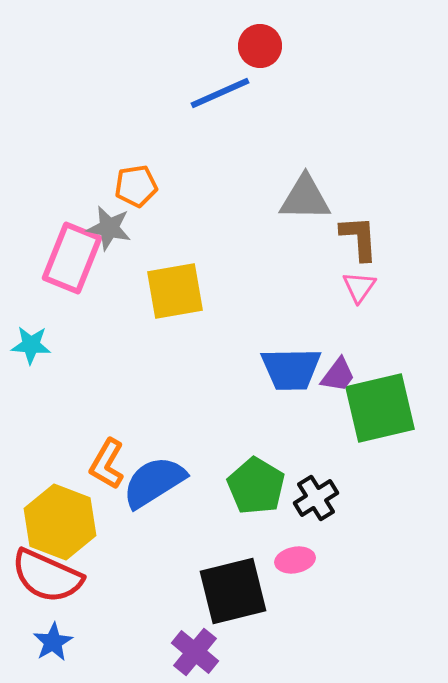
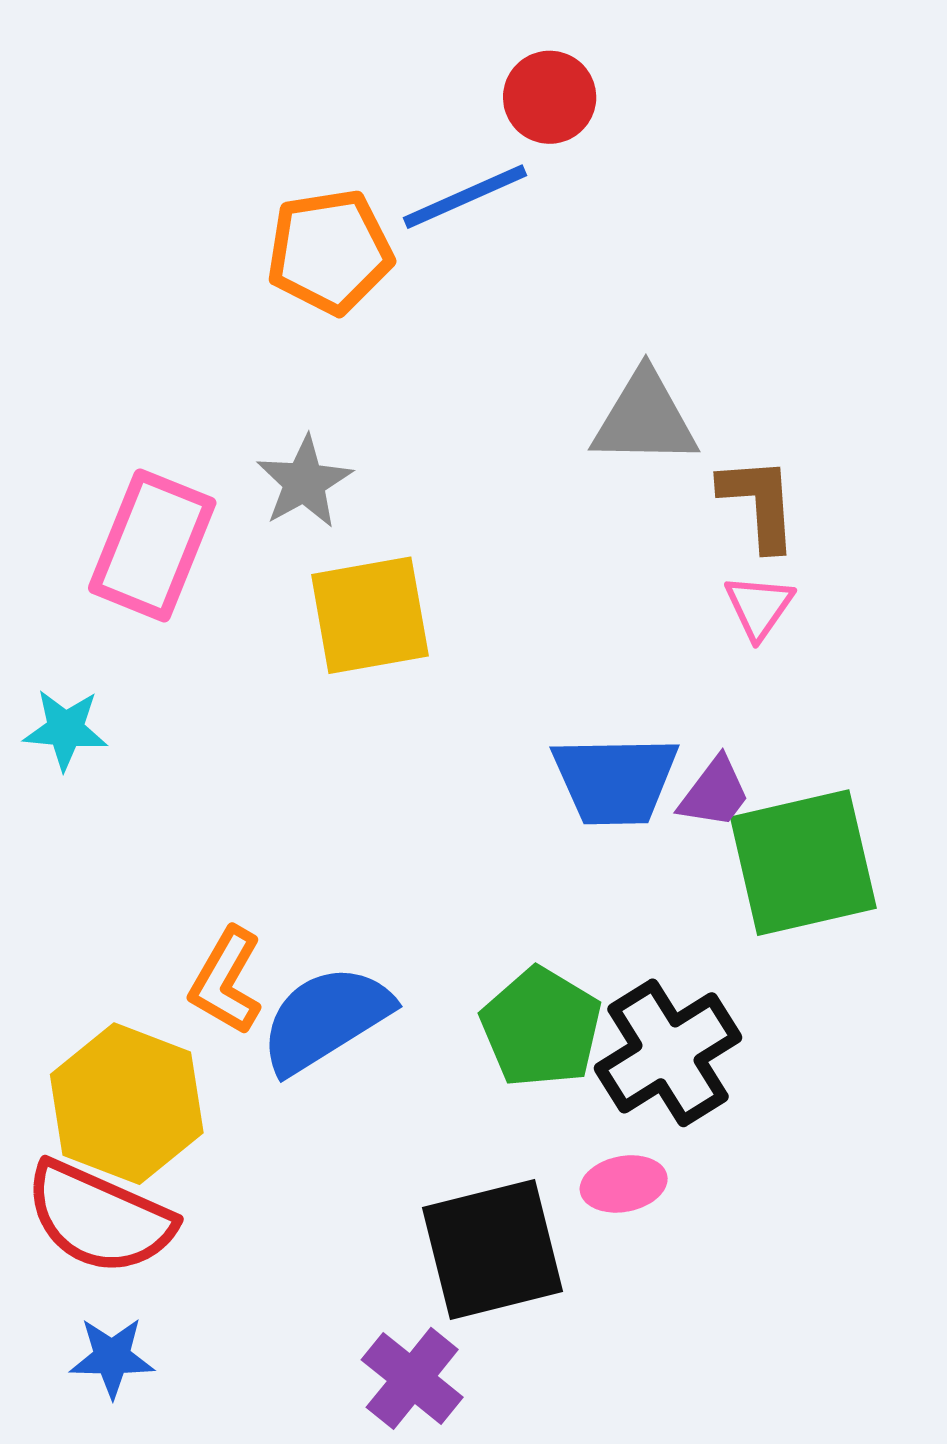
orange pentagon: (136, 186) -> (330, 252), moved, size x1.4
gray star: (109, 228) -> (304, 482), moved, turned 30
black cross: (316, 498) -> (668, 1053), size x1.5
blue star: (53, 642) -> (112, 1357), turned 30

